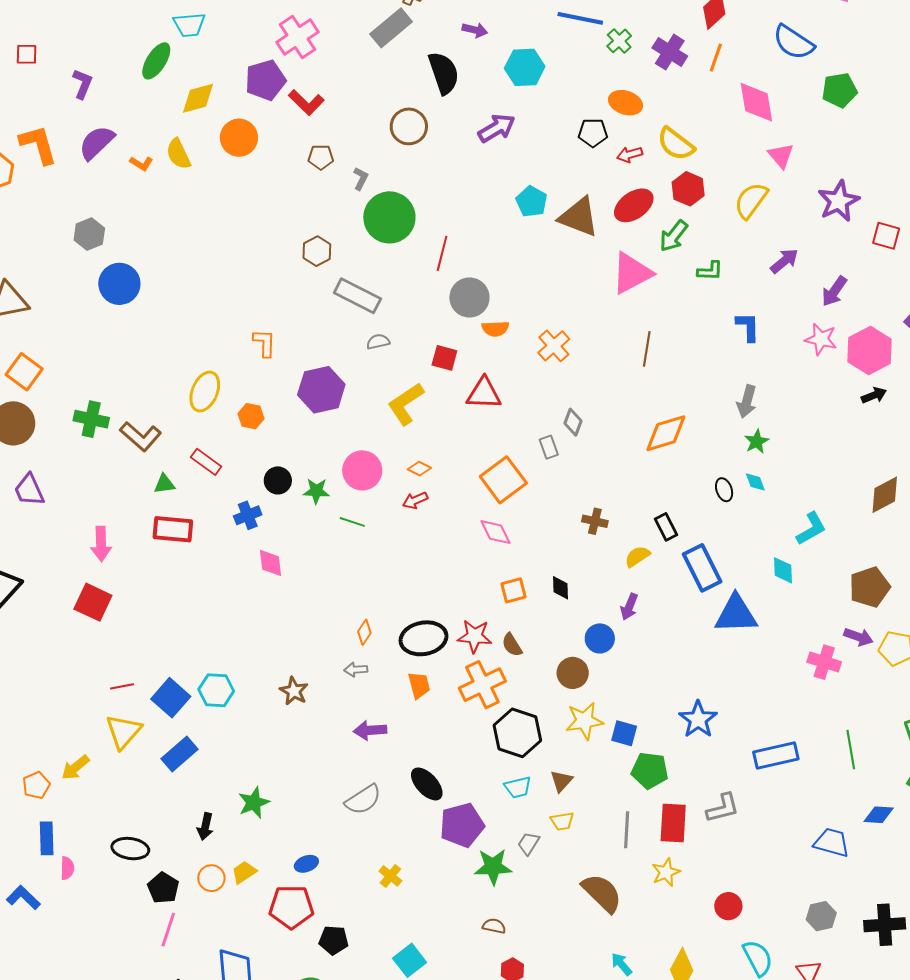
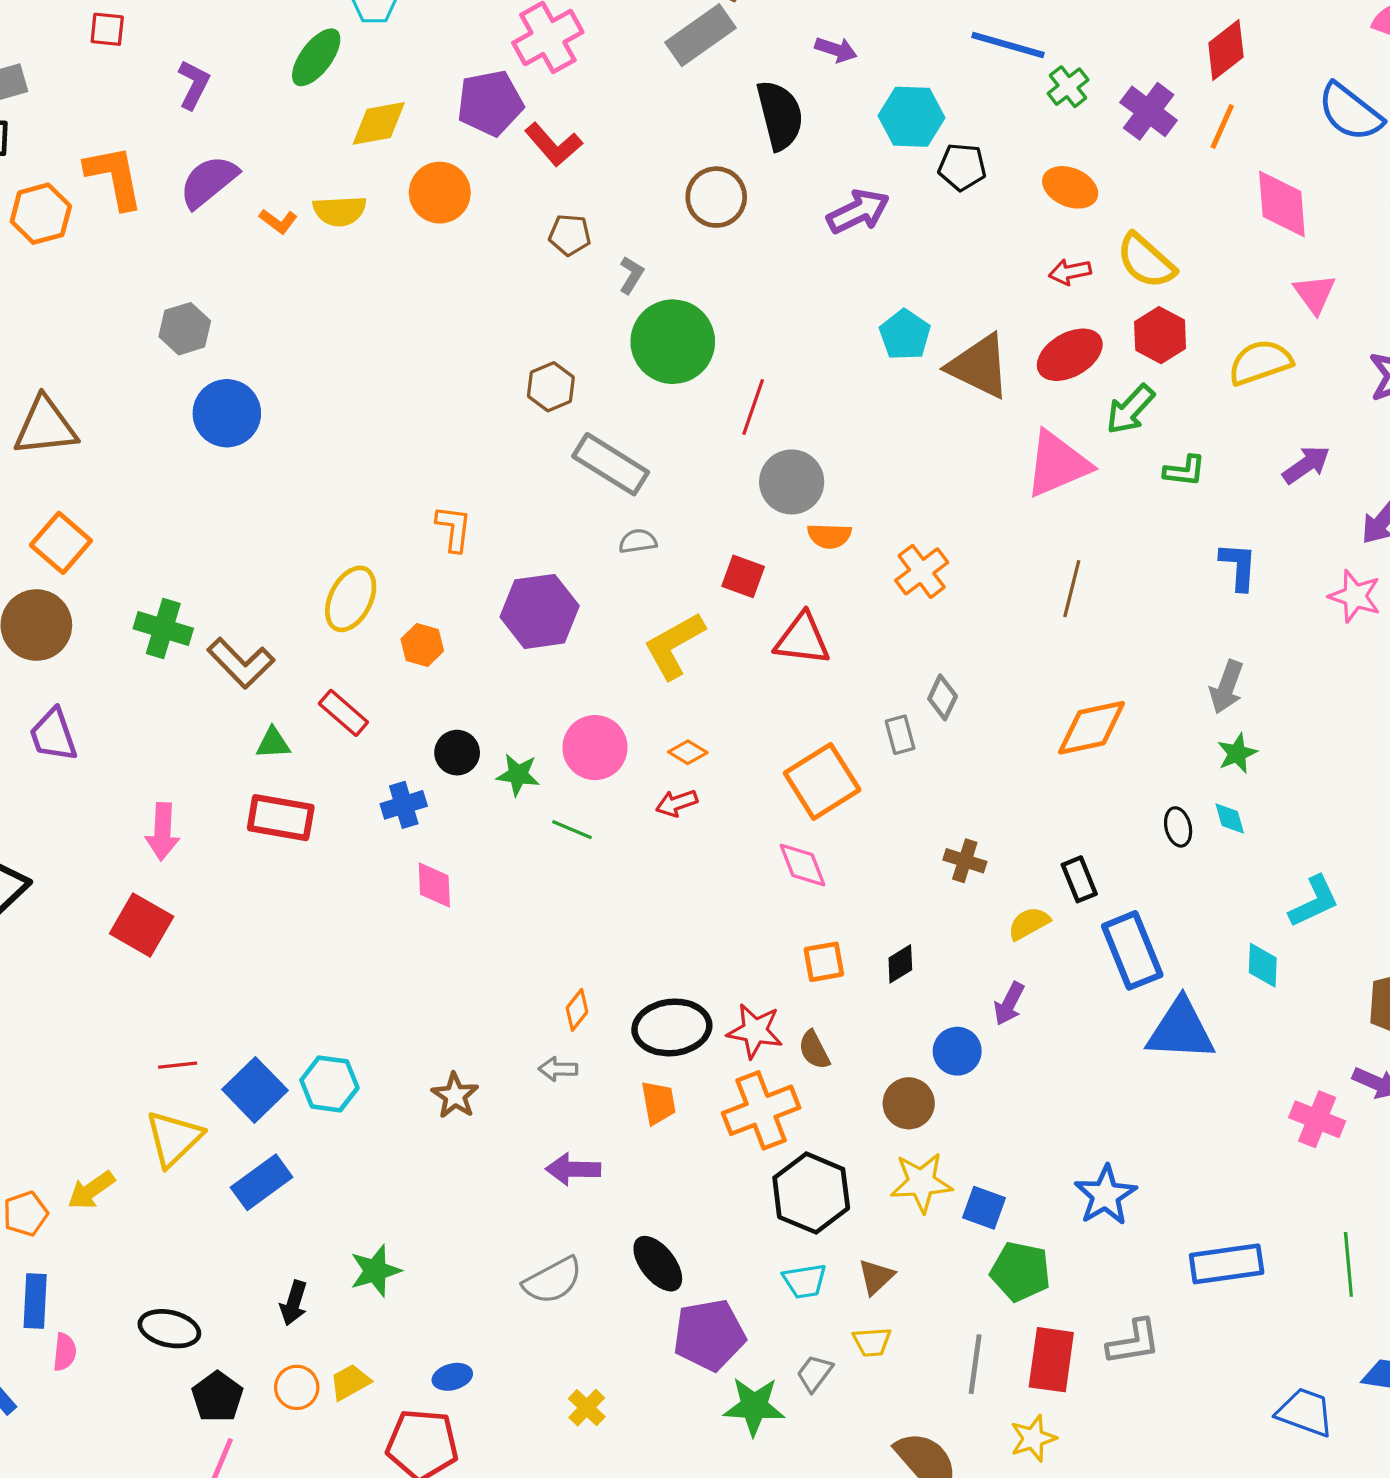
black pentagon: (593, 133) -> (962, 167), moved
yellow semicircle: (178, 154) -> (340, 211), turned -72
yellow semicircle: (751, 200) -> (1260, 362), turned 30
black diamond: (560, 588) -> (900, 964), turned 55

